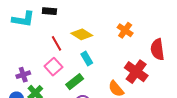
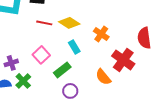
orange cross: (125, 30) -> (101, 34), moved
red line: (56, 43) -> (44, 23), moved, turned -49

